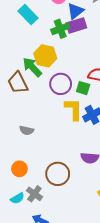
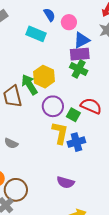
cyan rectangle: (28, 15) -> (36, 34), turned -36
green cross: (60, 29) -> (79, 69), moved, turned 36
brown circle: (58, 174) -> (16, 190), moved

